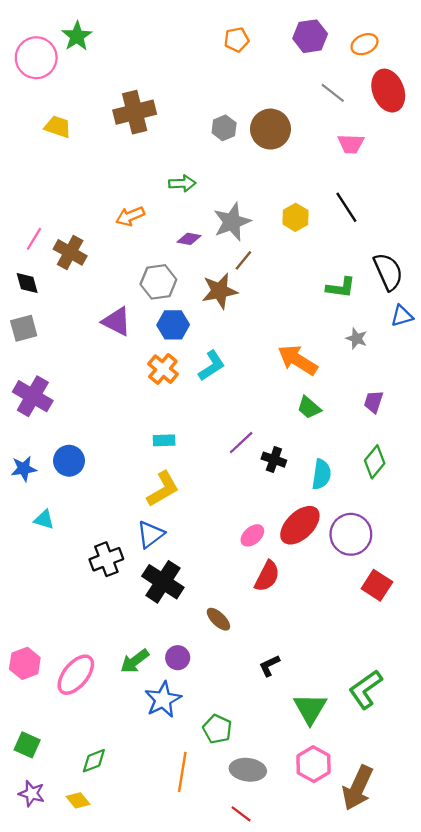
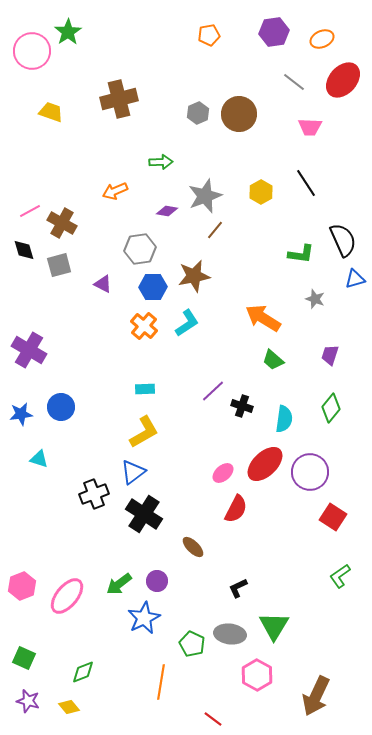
red ellipse: (388, 91) -> (343, 80), turned 63
pink line: (34, 239) -> (30, 211), turned 30
brown star: (220, 291) -> (194, 276), moved
purple triangle: (117, 321) -> (103, 284), size x0.7
gray square: (24, 328) -> (59, 265), moved
green L-shape: (366, 689) -> (340, 576), moved, size x0.7
pink hexagon: (314, 764) -> (257, 675), moved
gray ellipse: (248, 770) -> (230, 634), moved

